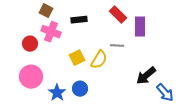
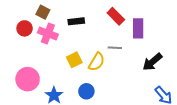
red circle: (30, 44) -> (25, 28), moved
black arrow: (146, 76) -> (152, 62), moved
blue circle: (80, 89) -> (86, 91), moved

